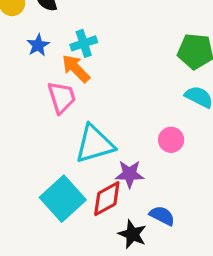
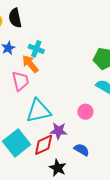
cyan cross: (84, 43) -> (36, 49), turned 35
blue semicircle: (162, 216) -> (82, 150), moved

